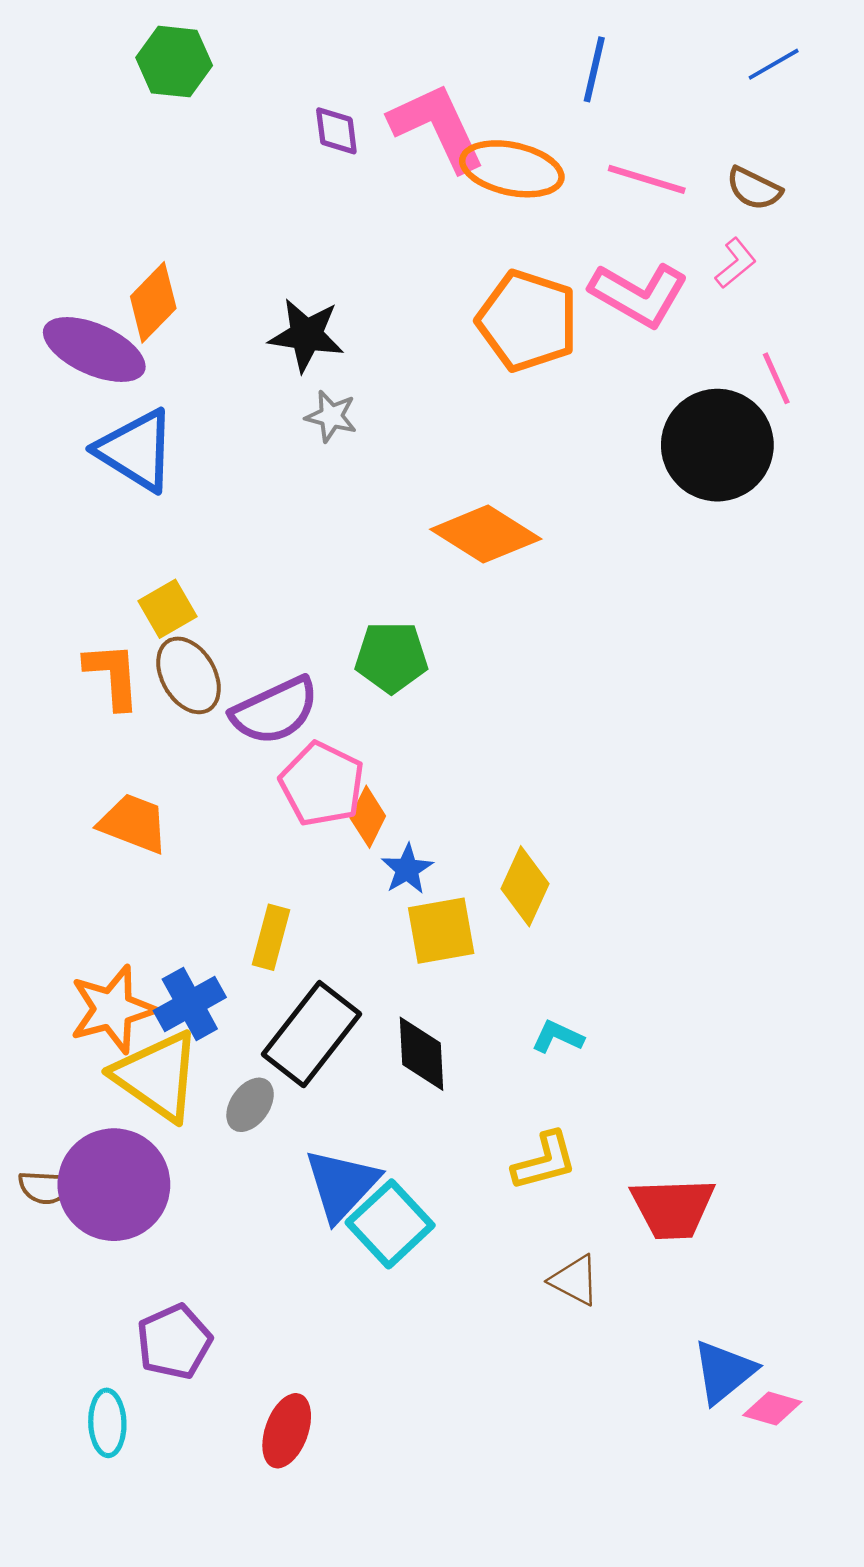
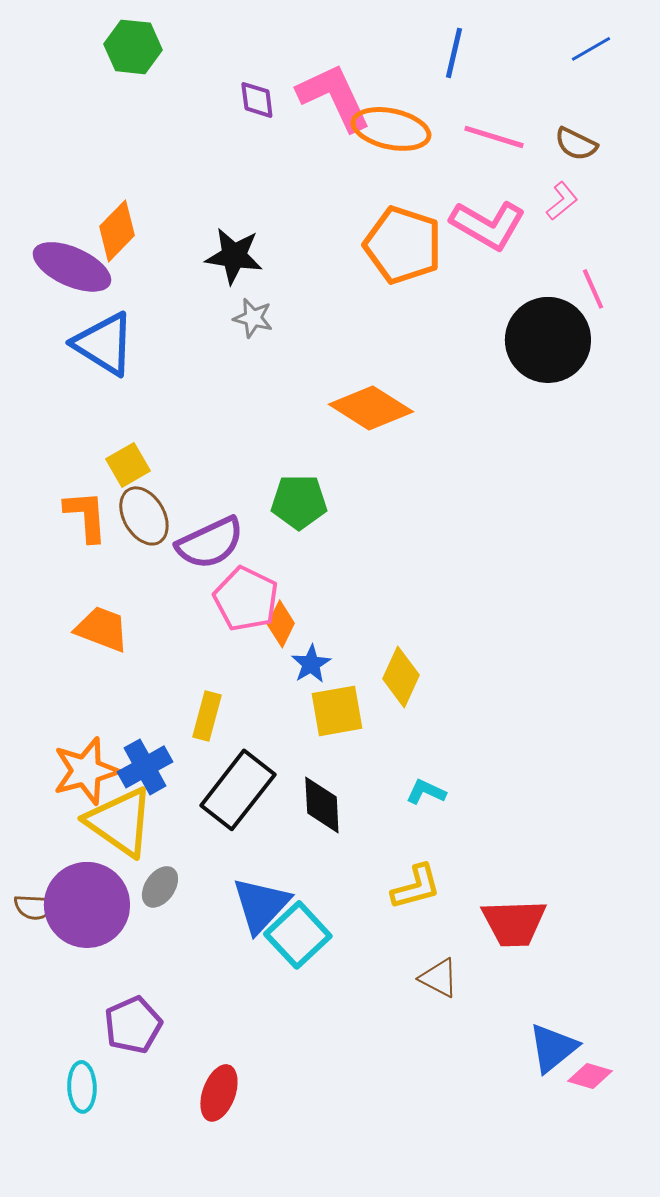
gray ellipse: (250, 1105) -> (160, 887), moved

